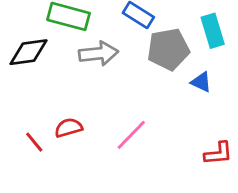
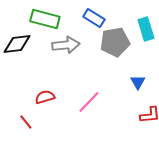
blue triangle: (201, 82) -> (138, 82), moved, turned 35
red line: (34, 142) -> (26, 122), moved

